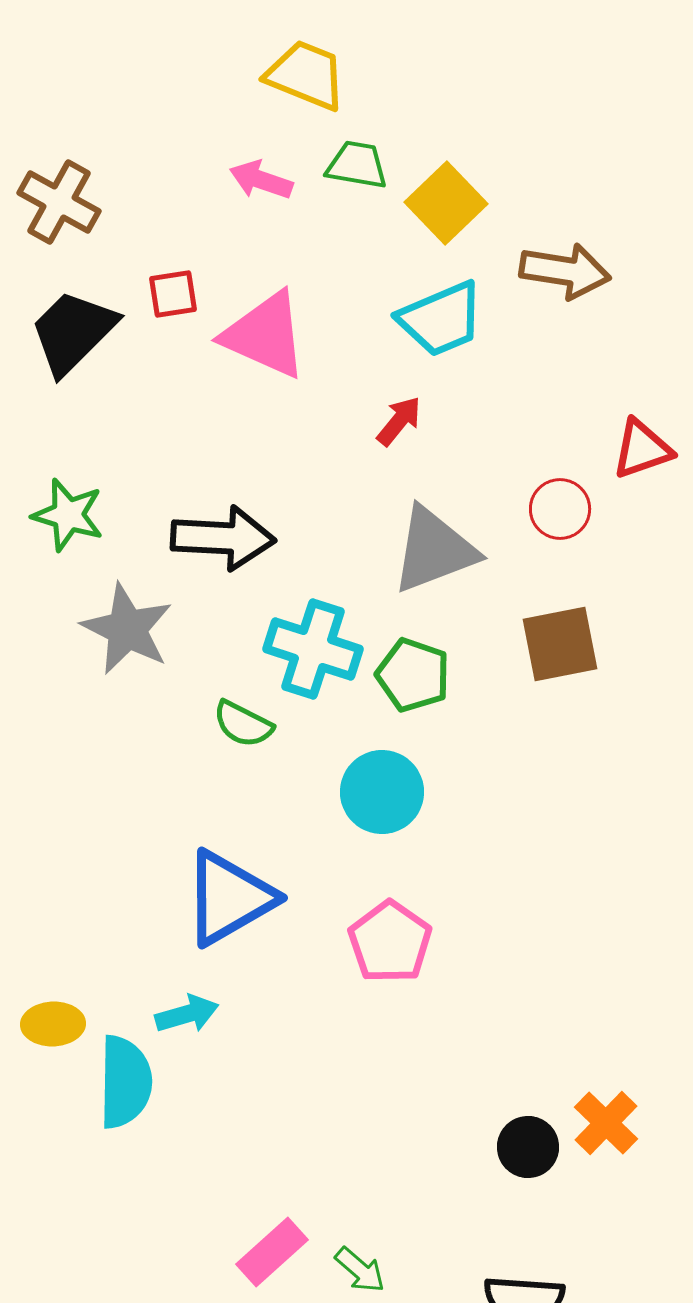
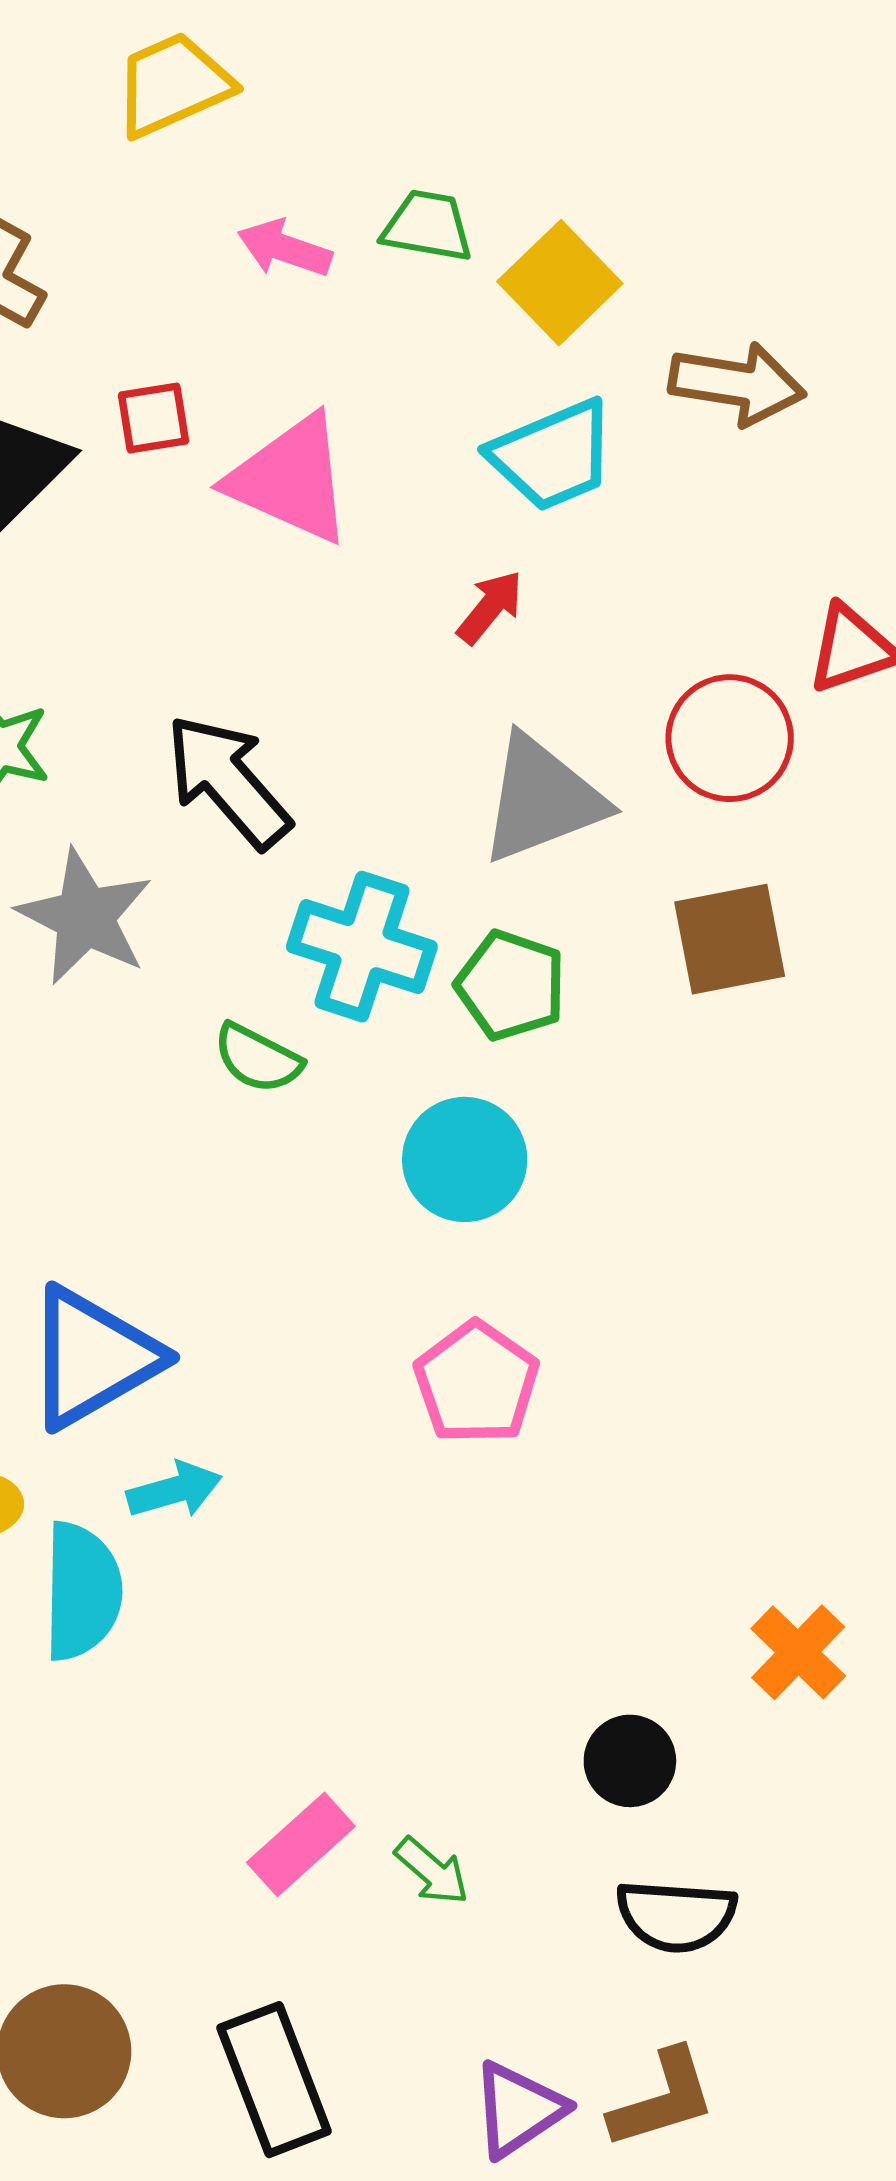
yellow trapezoid: (306, 75) -> (173, 85), moved, turned -46
red circle: (560, 509) -> (730, 738), size x1.4
black arrow: (223, 538) -> (228, 781), turned -134
blue triangle: (229, 898) -> (92, 1357), moved
black circle: (528, 1147) -> (630, 1761), moved

